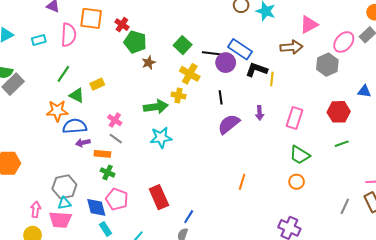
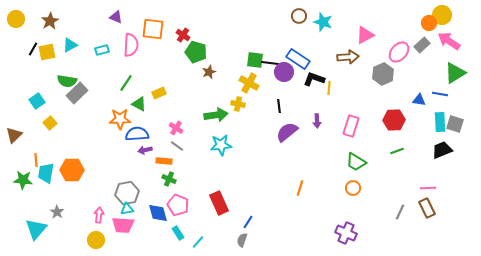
green square: (183, 45) -> (255, 60), moved, turned -36
cyan rectangle: (105, 229) -> (178, 233), moved

